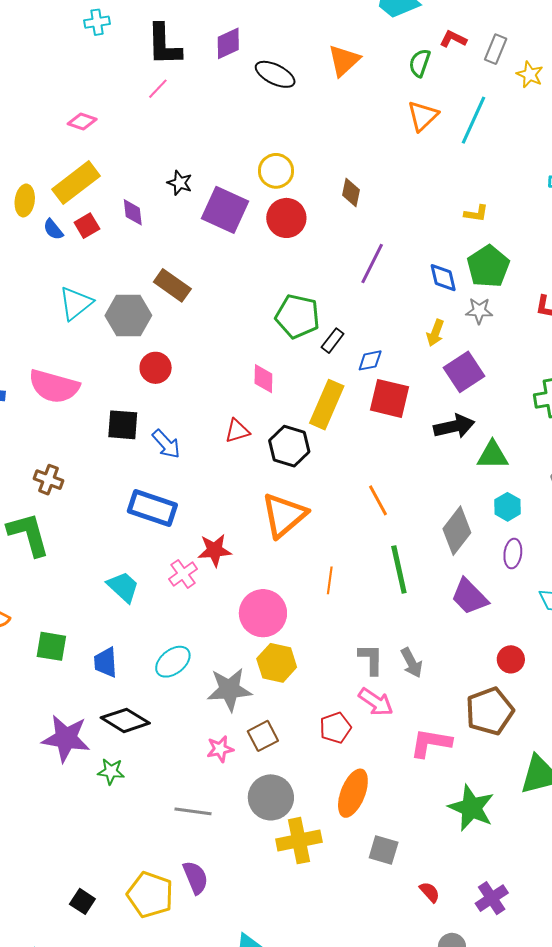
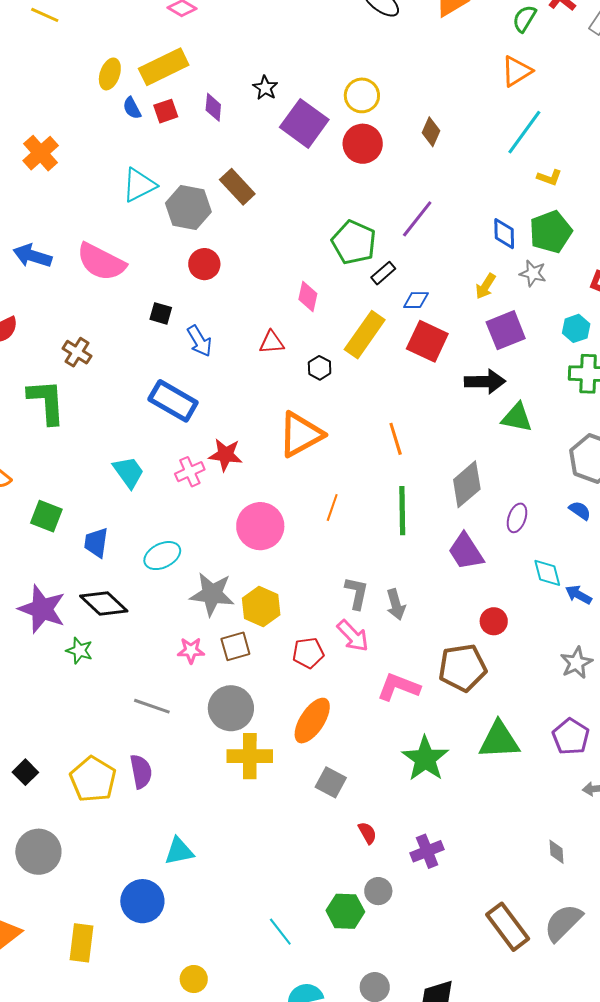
cyan line: (474, 120) -> (524, 132), moved
purple line: (372, 264) -> (417, 219), moved
black square: (123, 425) -> (161, 313), size x0.7
black hexagon: (289, 446) -> (320, 368), size x0.6
cyan hexagon: (508, 507) -> (576, 328), moved
yellow hexagon: (277, 663) -> (261, 607), moved

